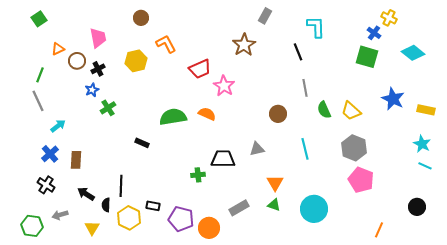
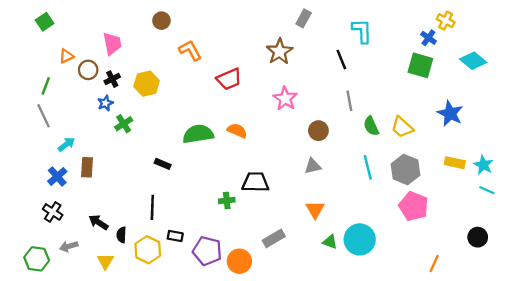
yellow hexagon: (136, 61) -> (147, 84), moved
pink star: (224, 86) -> (285, 99), moved
yellow rectangle: (426, 110) -> (455, 163), moved
gray triangle: (257, 149) -> (313, 166), moved
cyan line: (305, 149) -> (368, 167), moved
brown rectangle: (76, 160) -> (87, 167), moved
black line: (121, 186) -> (152, 207), moved
green triangle: (274, 205) -> (330, 242), moved

